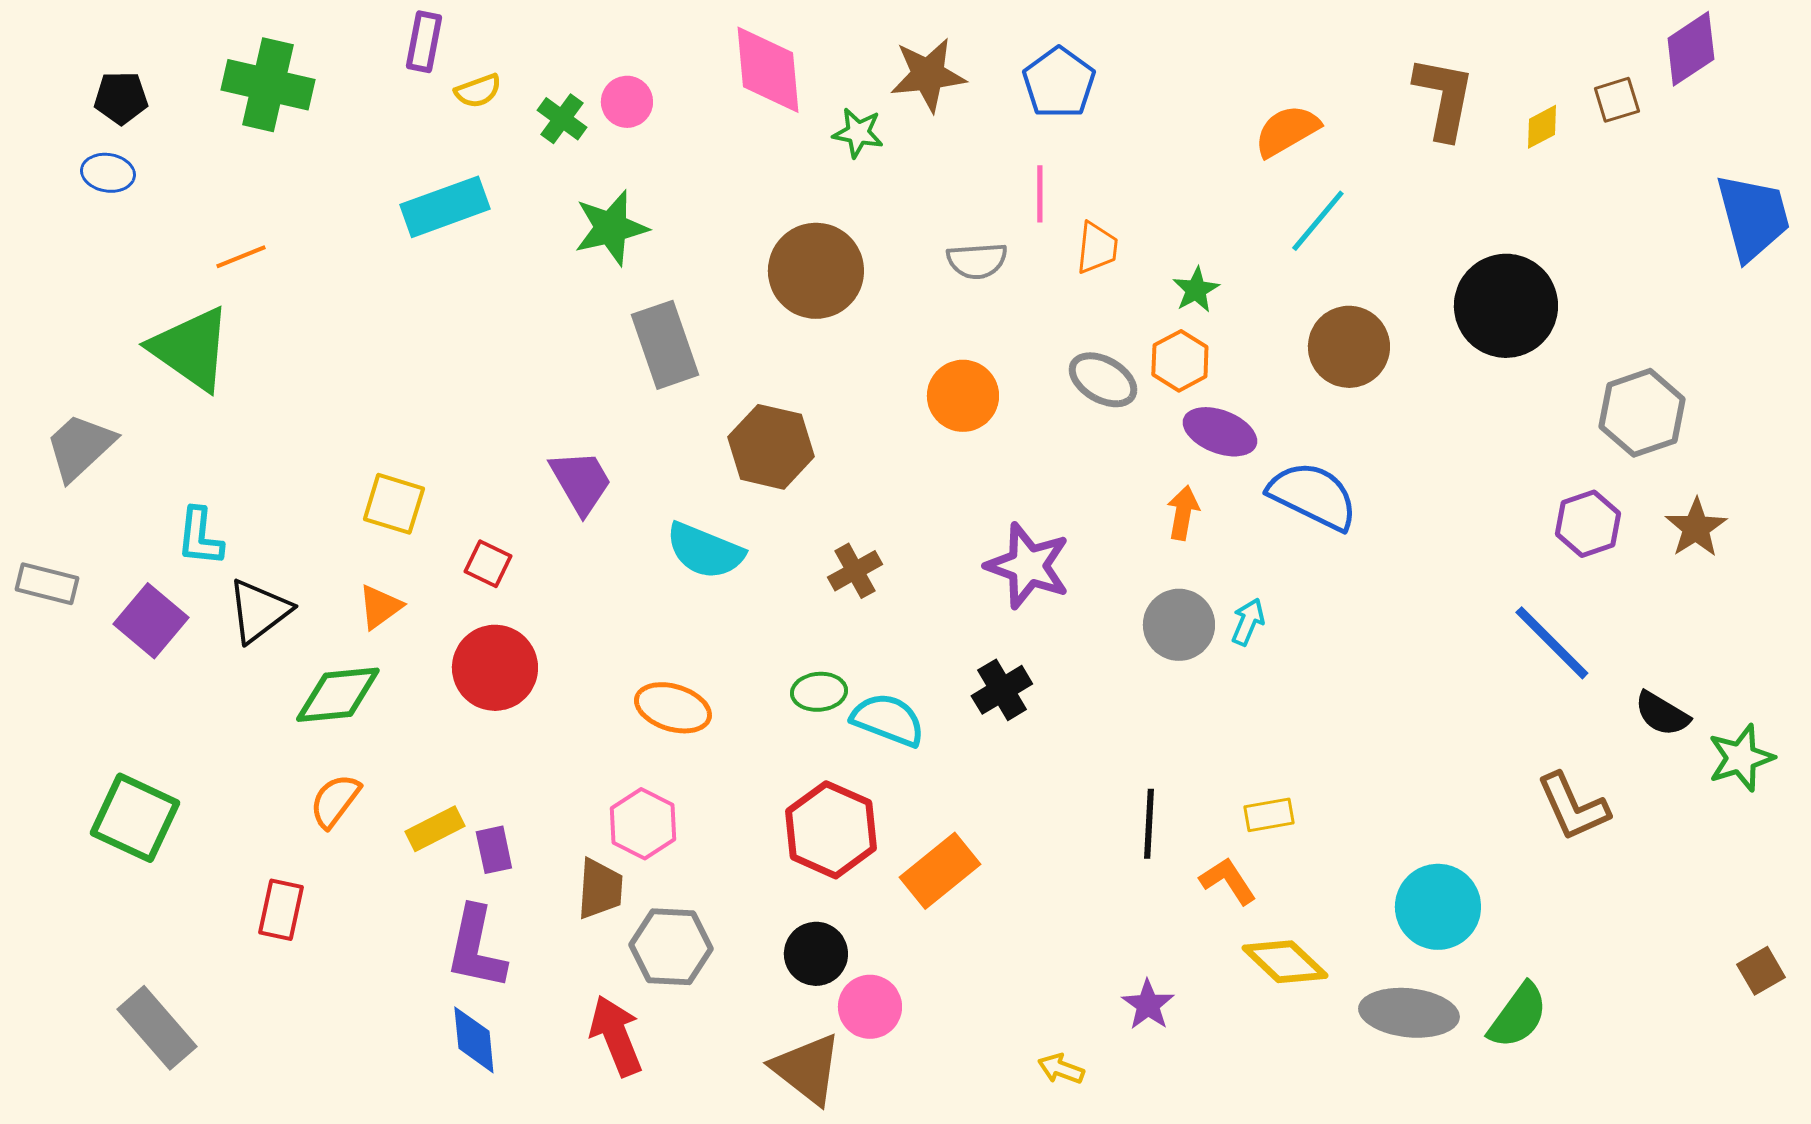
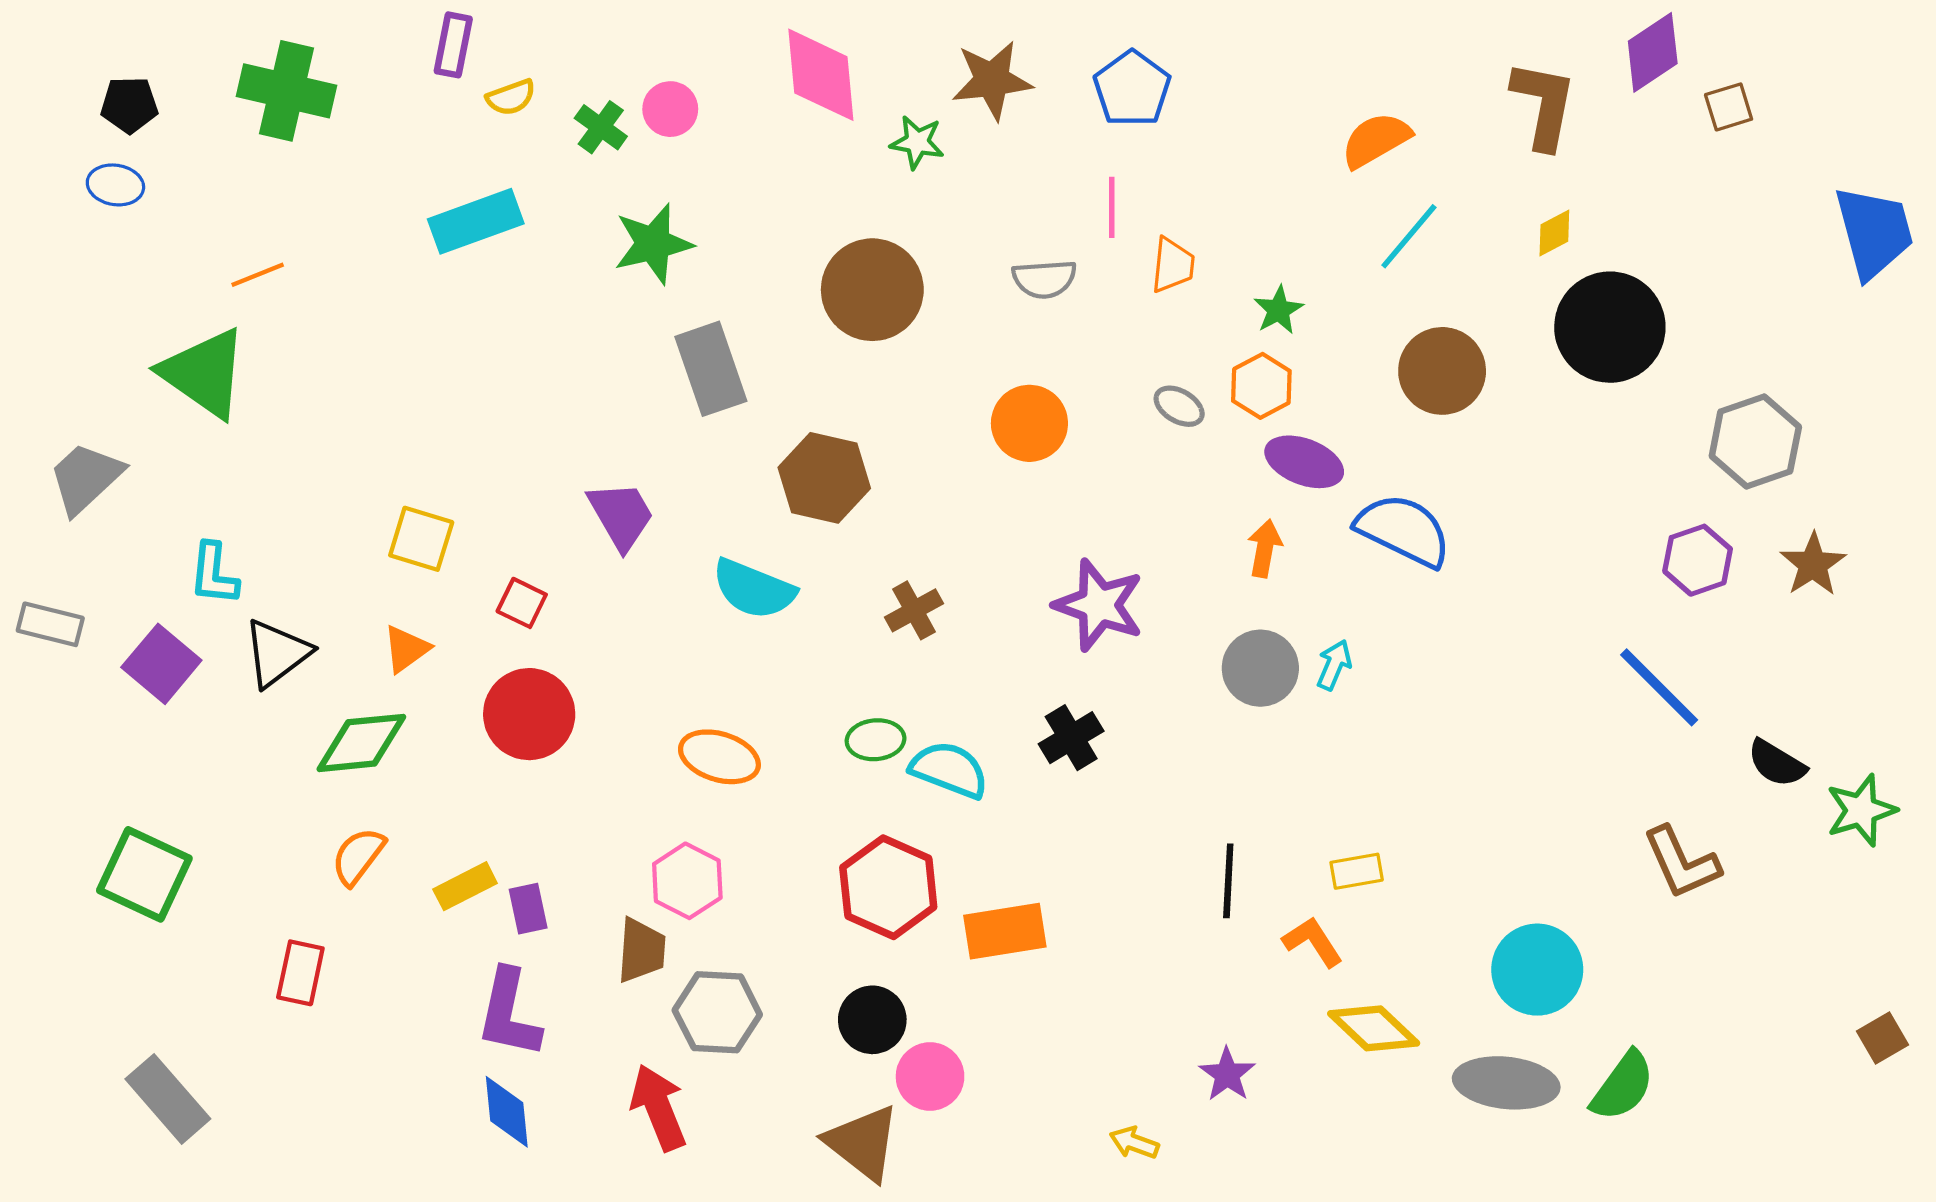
purple diamond: (1691, 49) -> (1653, 52), moved
yellow diamond: (1542, 127) -> (1554, 233), moved
gray ellipse: (1103, 380) -> (1179, 406), size x0.7
orange rectangle: (940, 871) -> (1005, 931), turned 30

